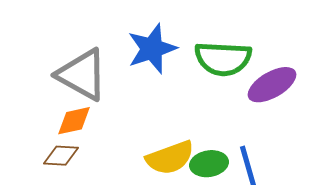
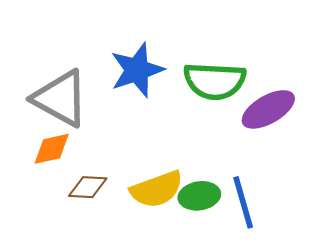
brown diamond: (61, 156) -> (88, 187), moved

